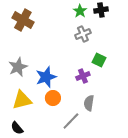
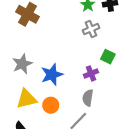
orange circle: (53, 98) -> (51, 105), moved
gray semicircle: (89, 103) -> (88, 98), moved

